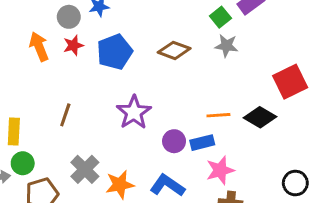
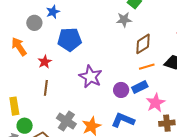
red star: (73, 45) -> (45, 62), moved
gray star: (226, 46) -> (124, 20), moved
brown diamond: (174, 50) -> (143, 44), moved, turned -40
blue pentagon: (115, 52) -> (69, 40), turned 30

